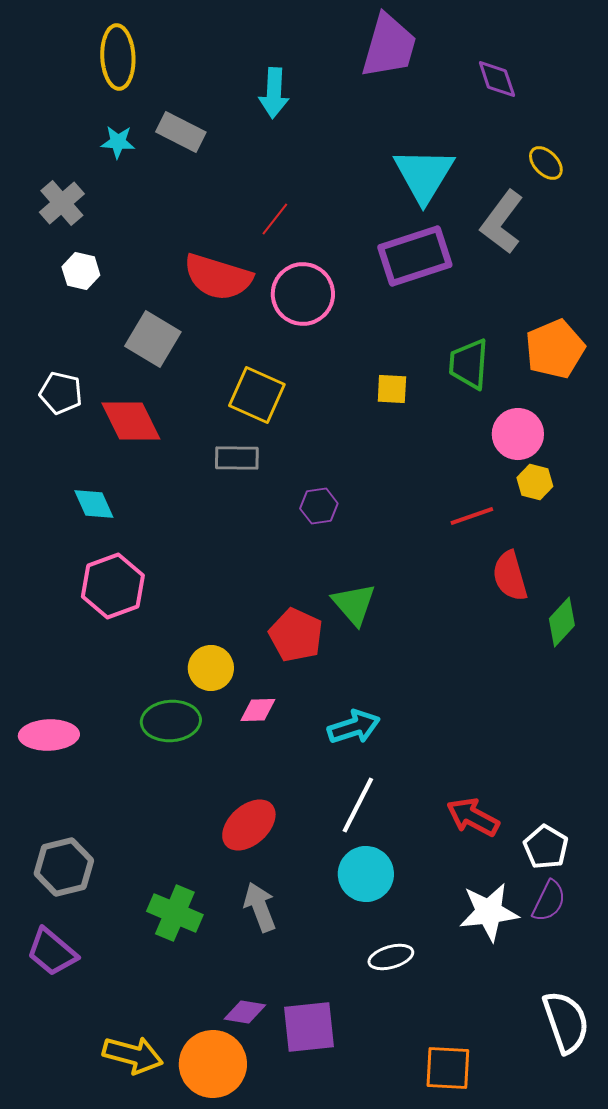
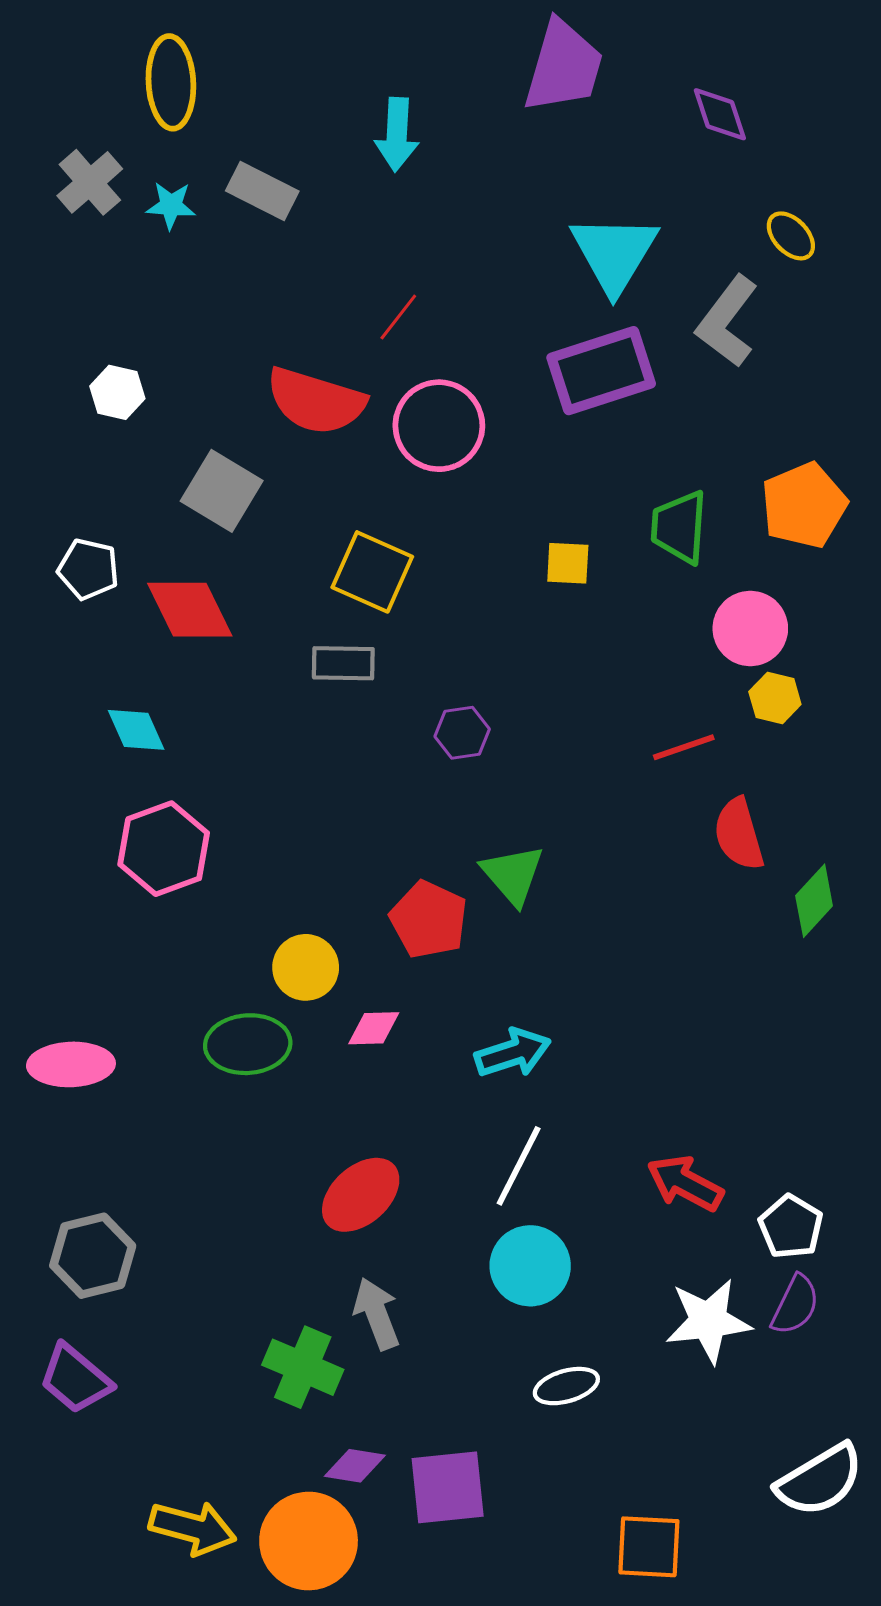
gray cross: (62, 203) -> (90, 182), moved
green cross: (175, 913) -> (303, 1367), moved
white semicircle: (566, 1022) -> (820, 1480), turned 78

